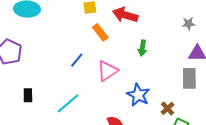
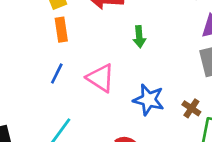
orange rectangle: (100, 32) -> (61, 30), moved, turned 42
pink triangle: (108, 71) -> (101, 78), turned -40

